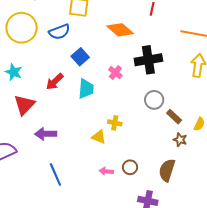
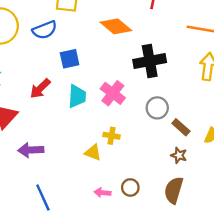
blue square: (80, 57) -> (70, 59), turned 30
pink cross: (115, 73) -> (113, 93), moved, size x1.5
brown star: (180, 140) -> (179, 155), moved

